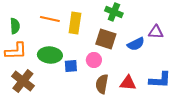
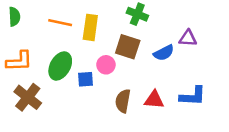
green semicircle: (15, 26) -> (14, 17), moved
green ellipse: (50, 55) -> (60, 66), turned -65
pink circle: (94, 60) -> (106, 65), moved

